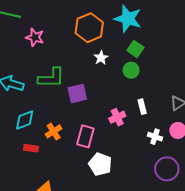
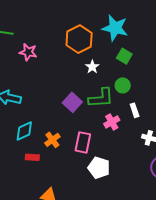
green circle: (131, 70) -> (123, 85), moved
green L-shape: (51, 78) -> (101, 98), moved
purple square: (77, 94) -> (72, 102), turned -30

